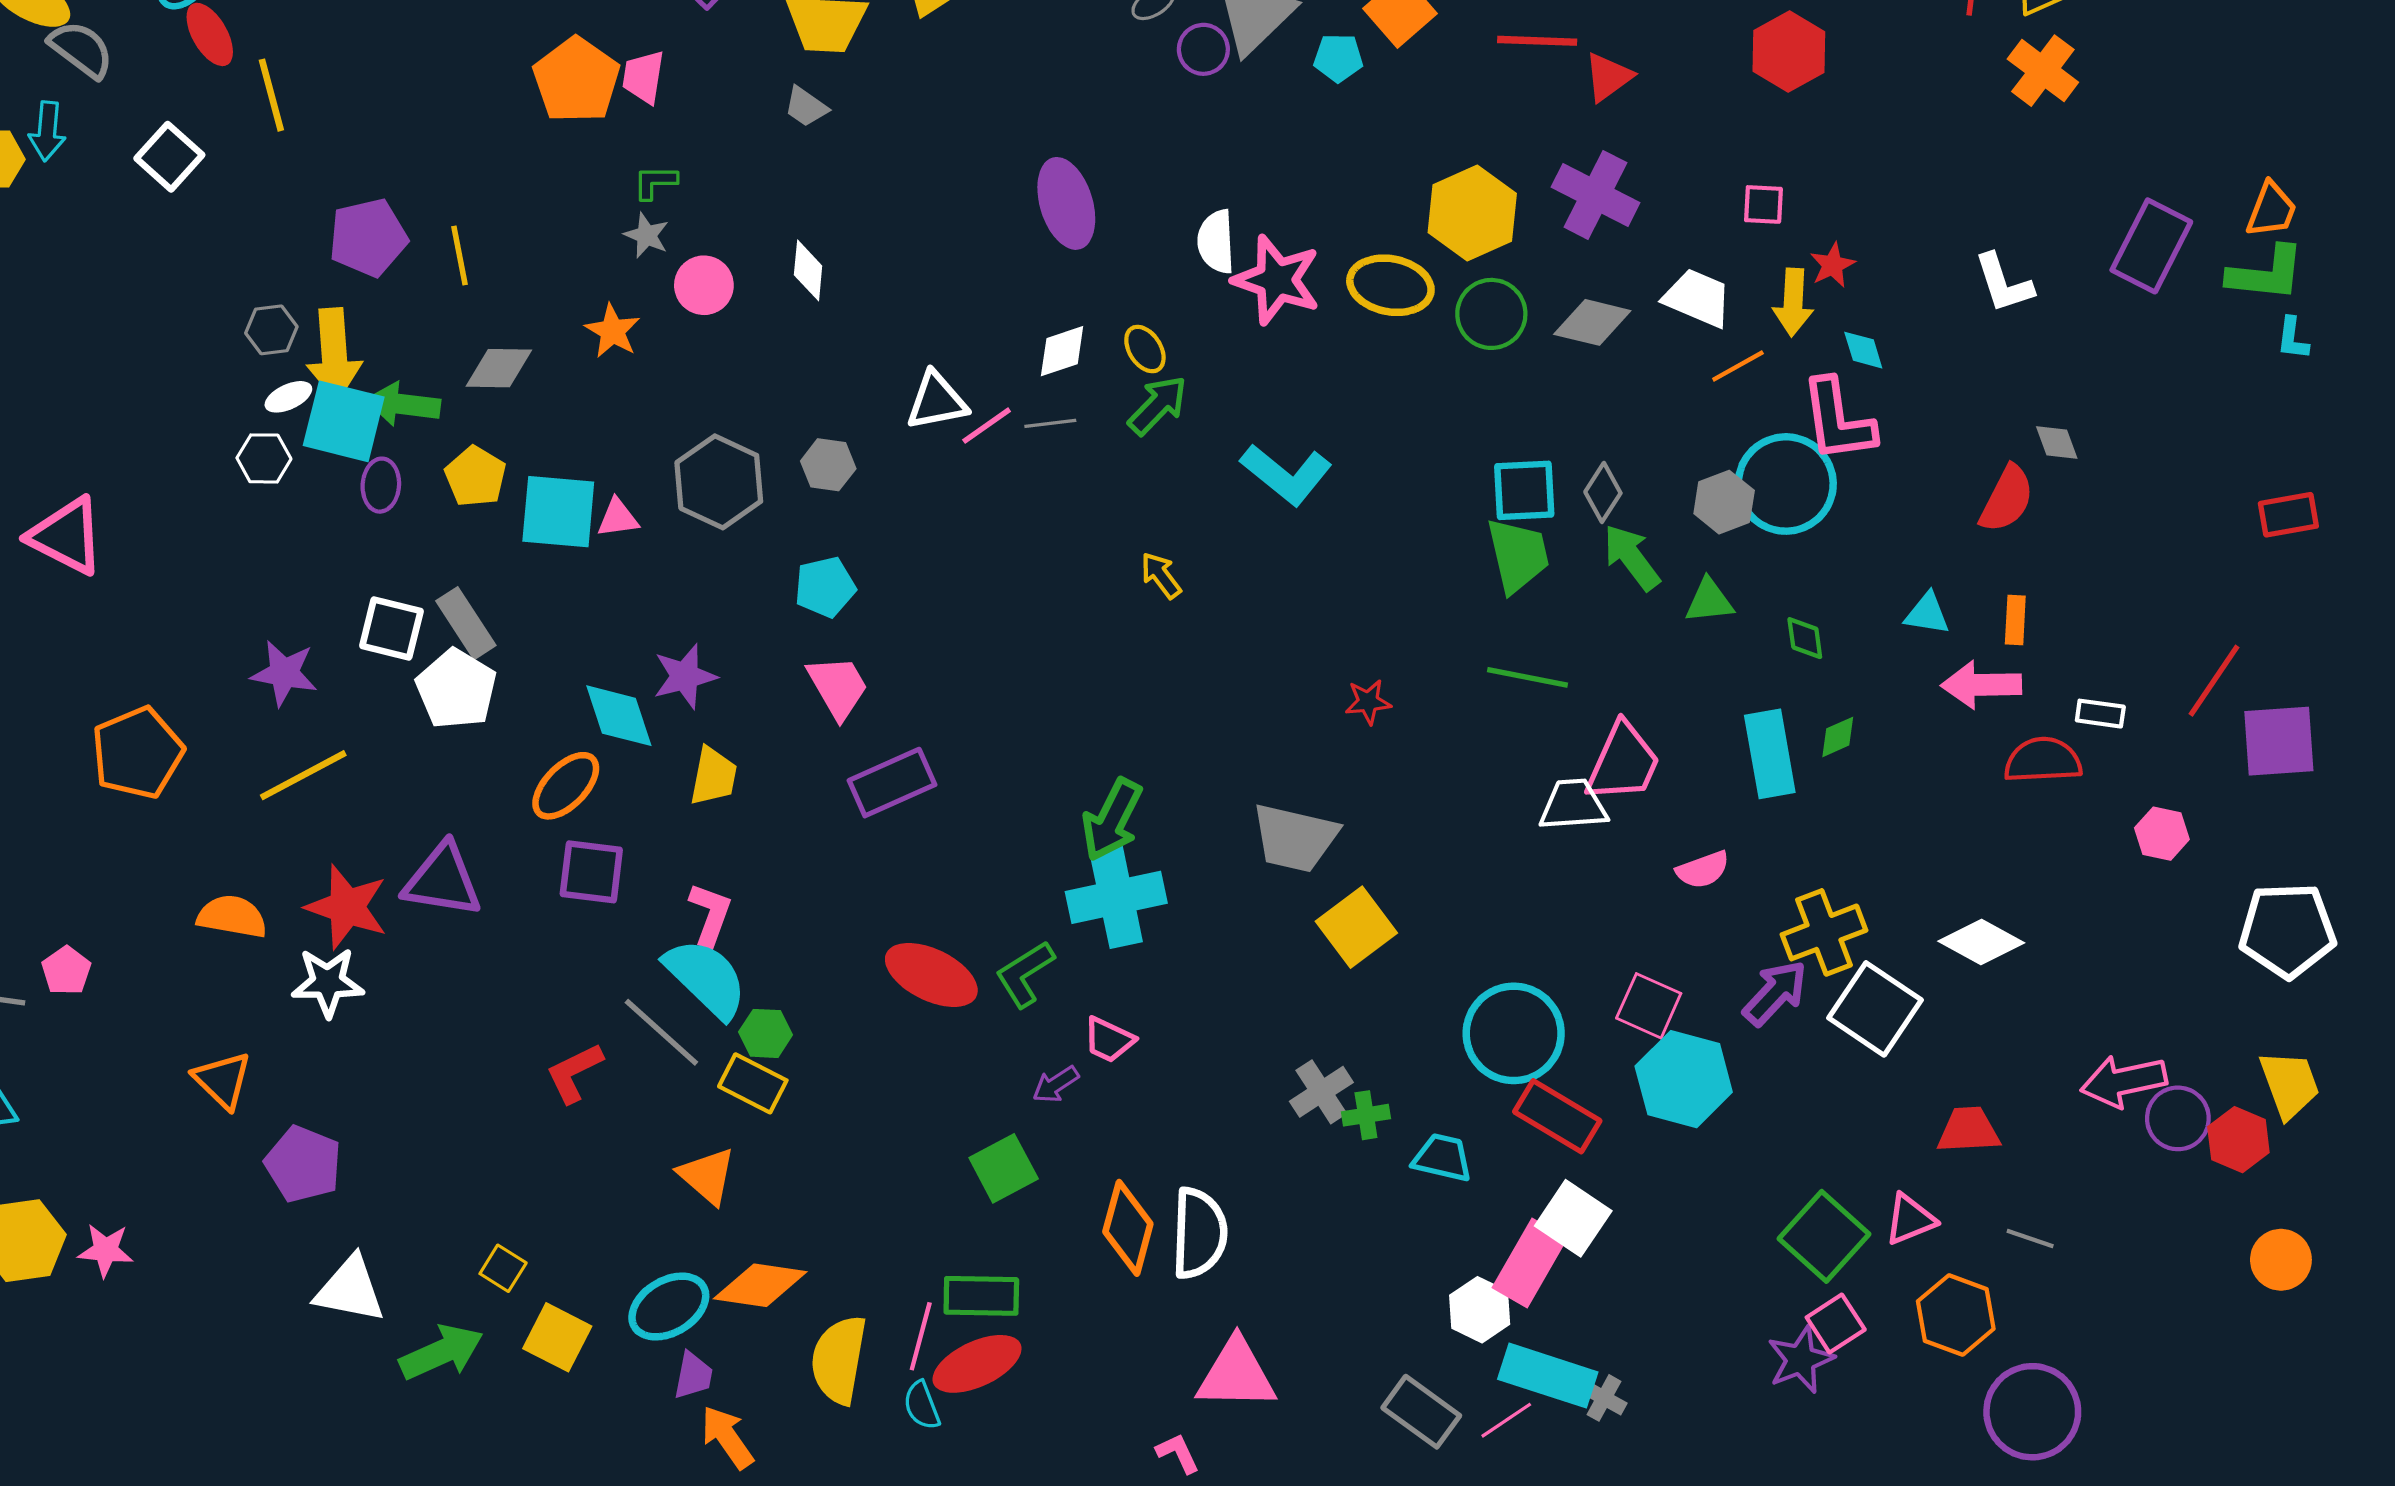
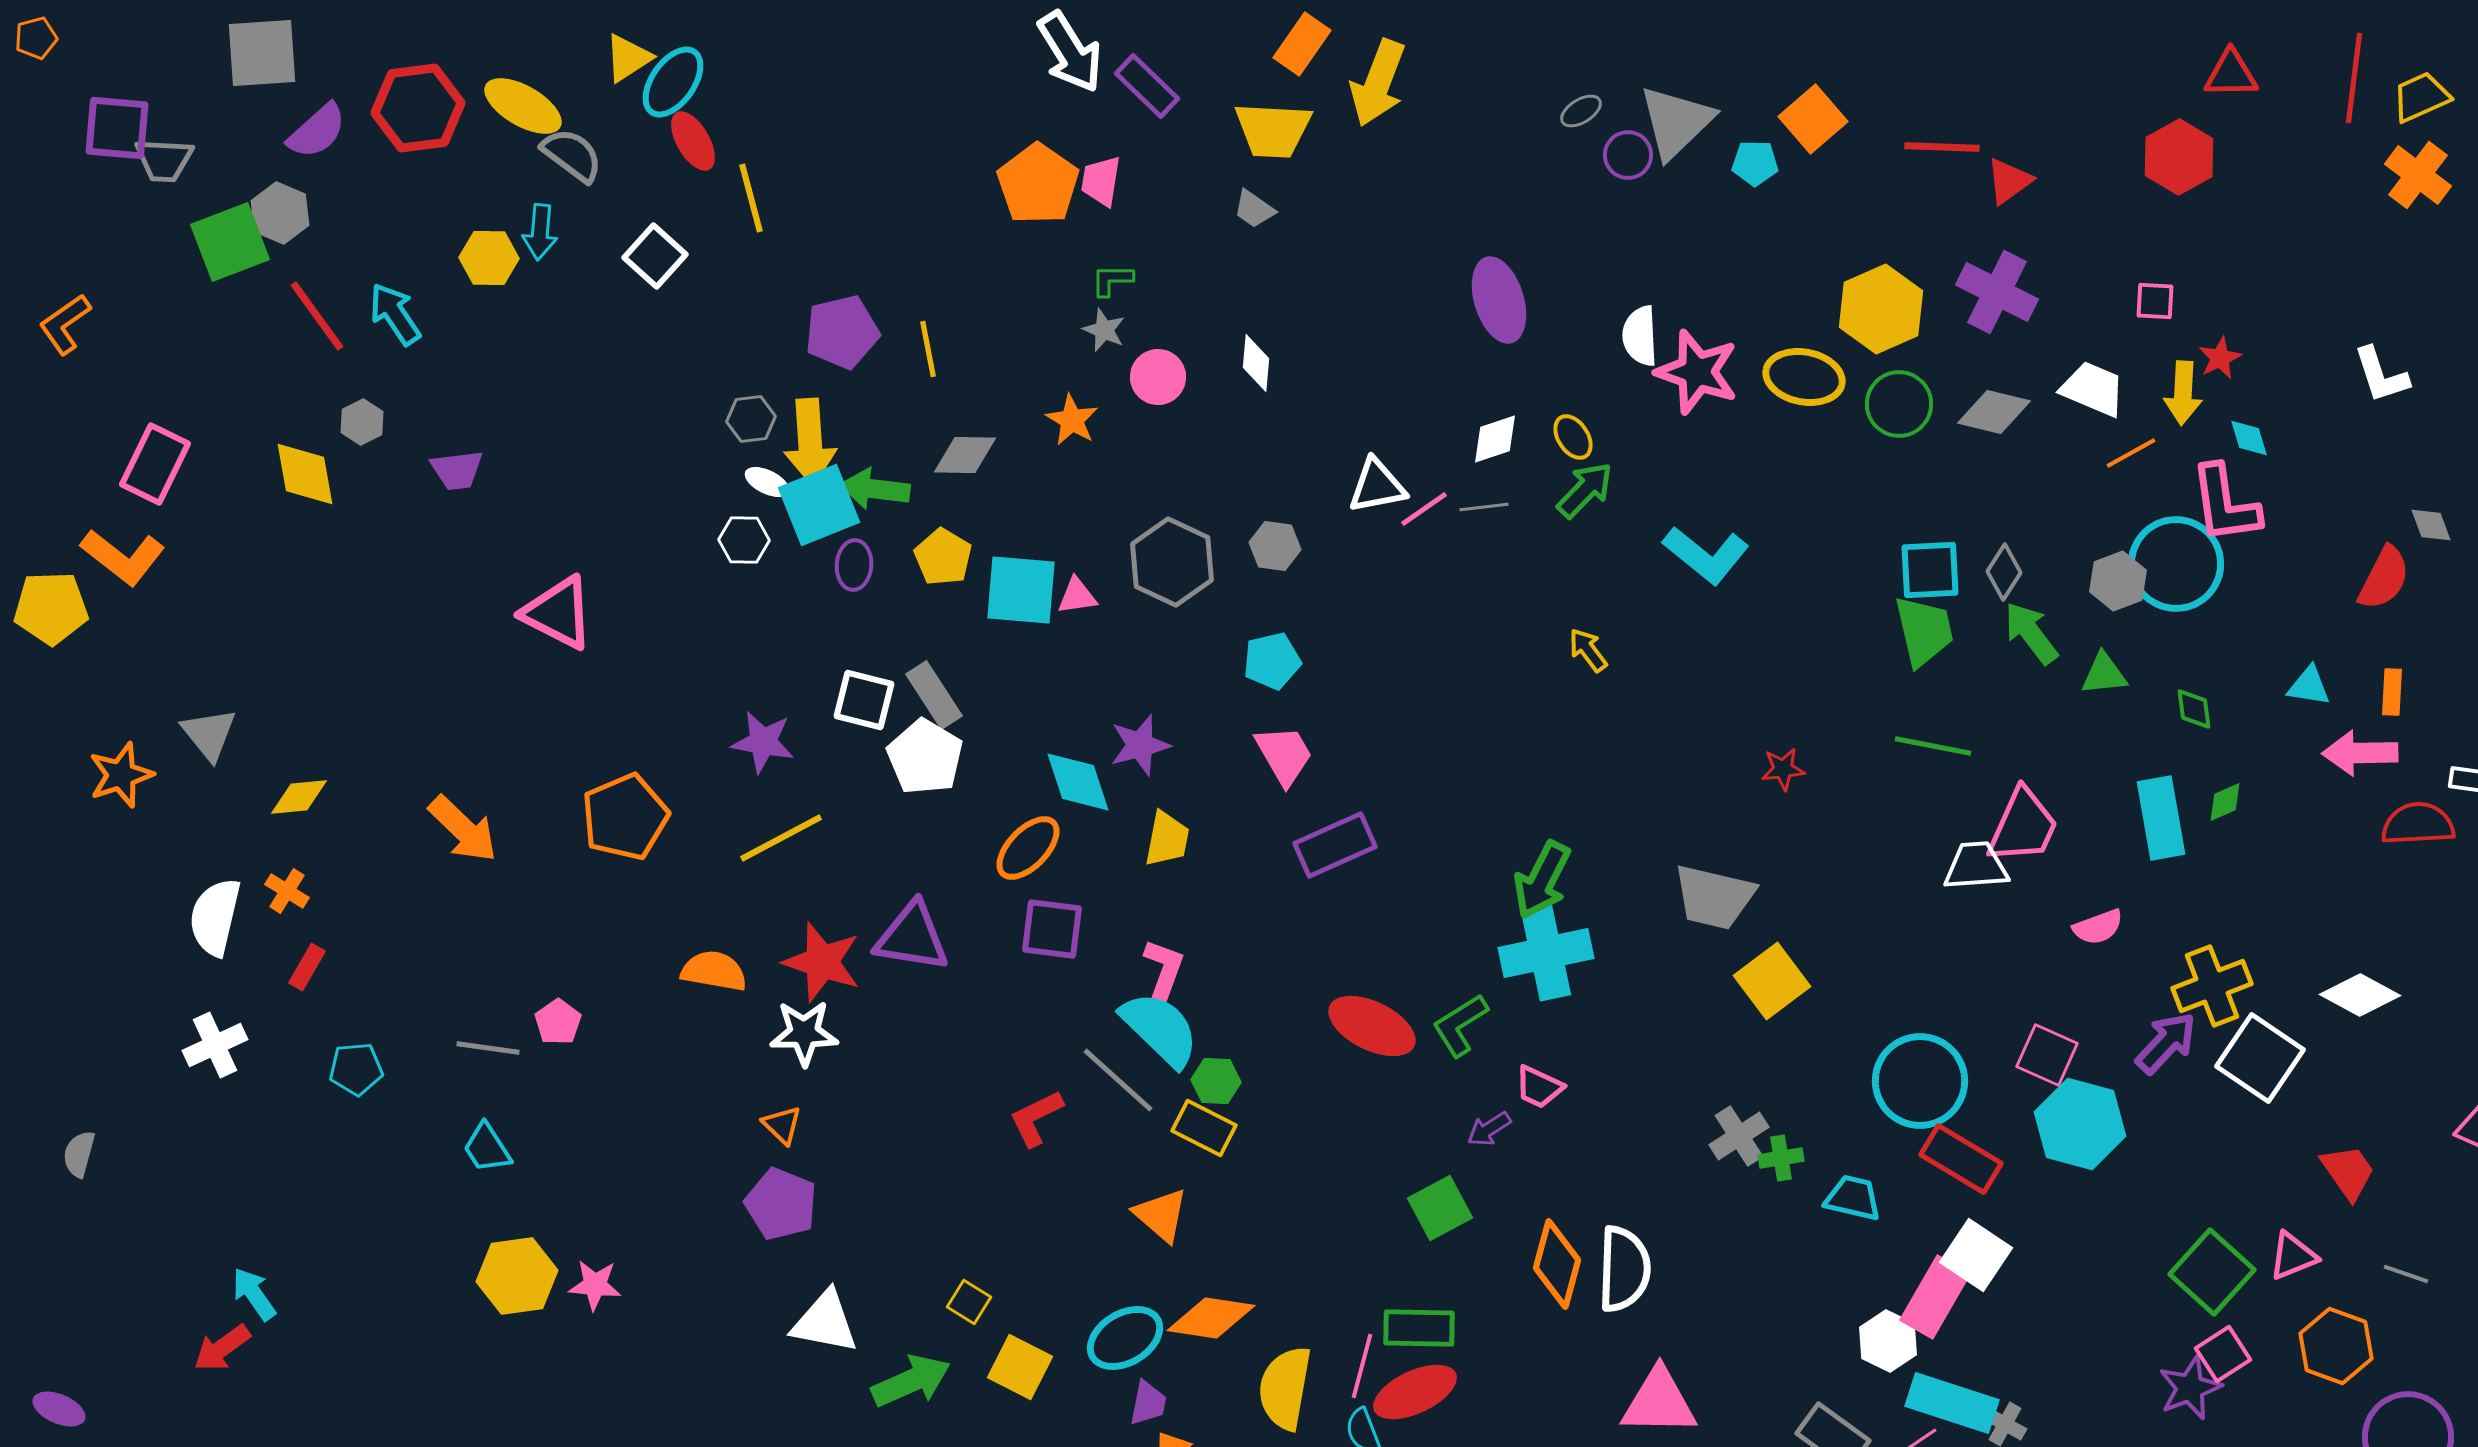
white ellipse: (288, 397) -> (767, 482), turned 51
cyan square: (344, 421) -> (819, 505), turned -36
orange triangle: (223, 1080) -> (782, 1125), moved, size x0.7
red trapezoid: (1969, 1130) -> (2348, 1172), turned 58

